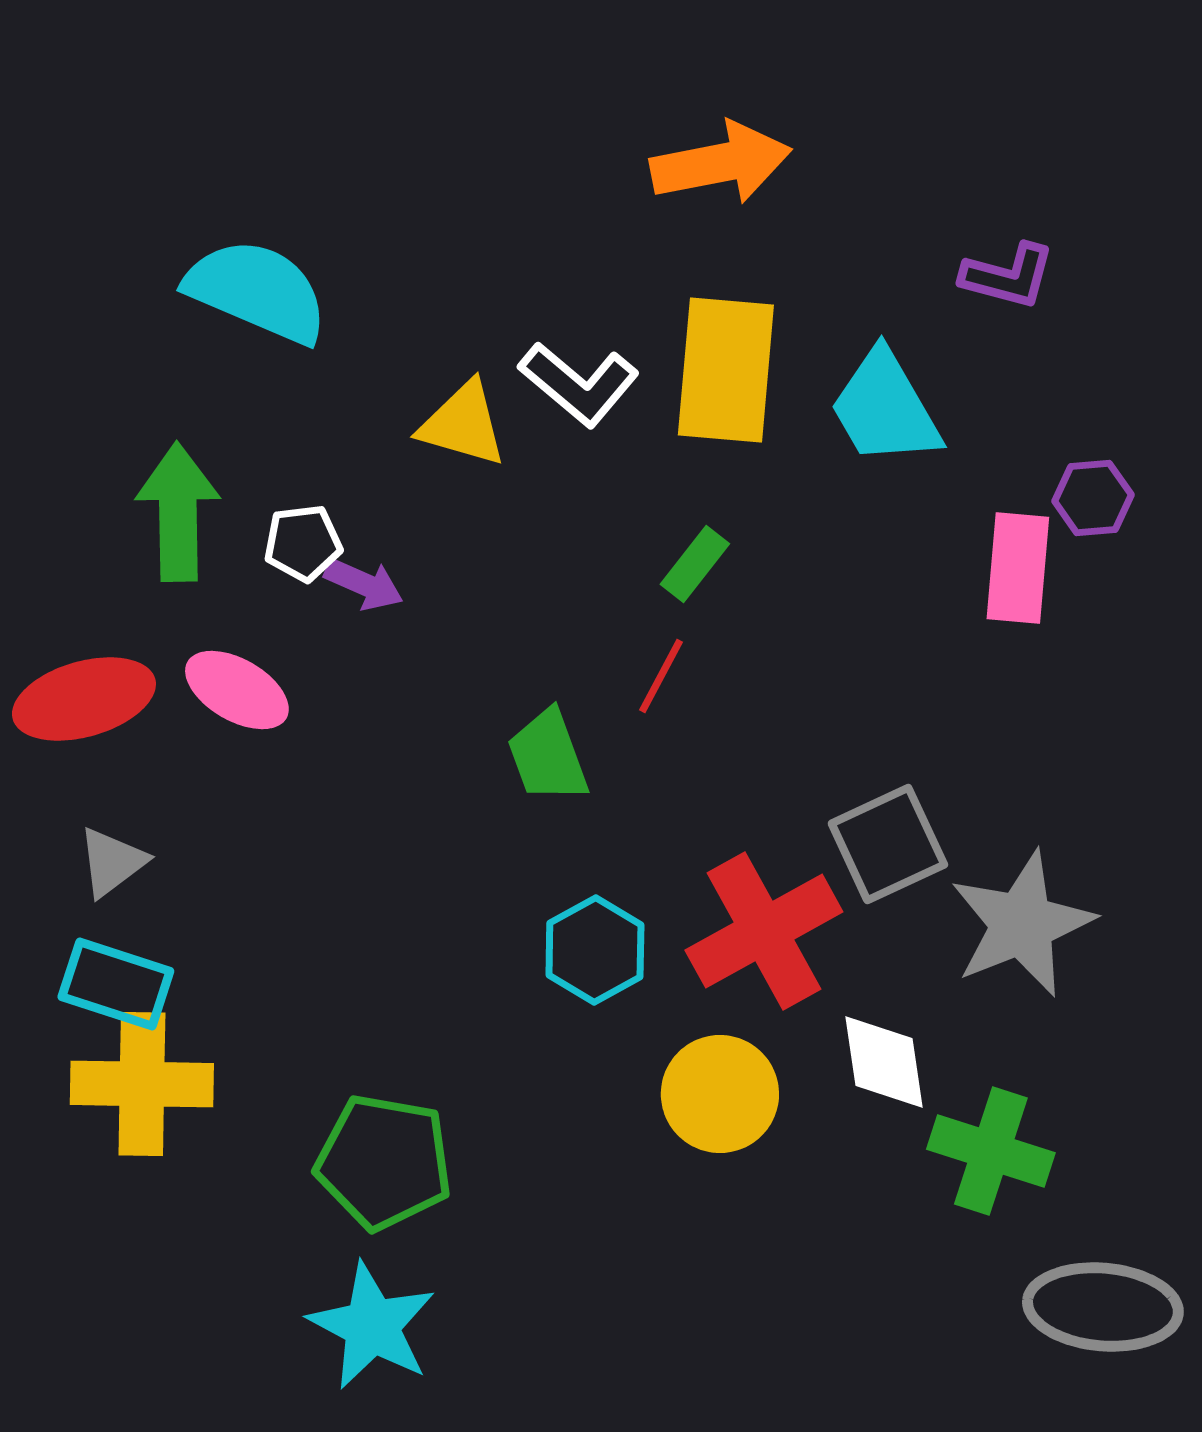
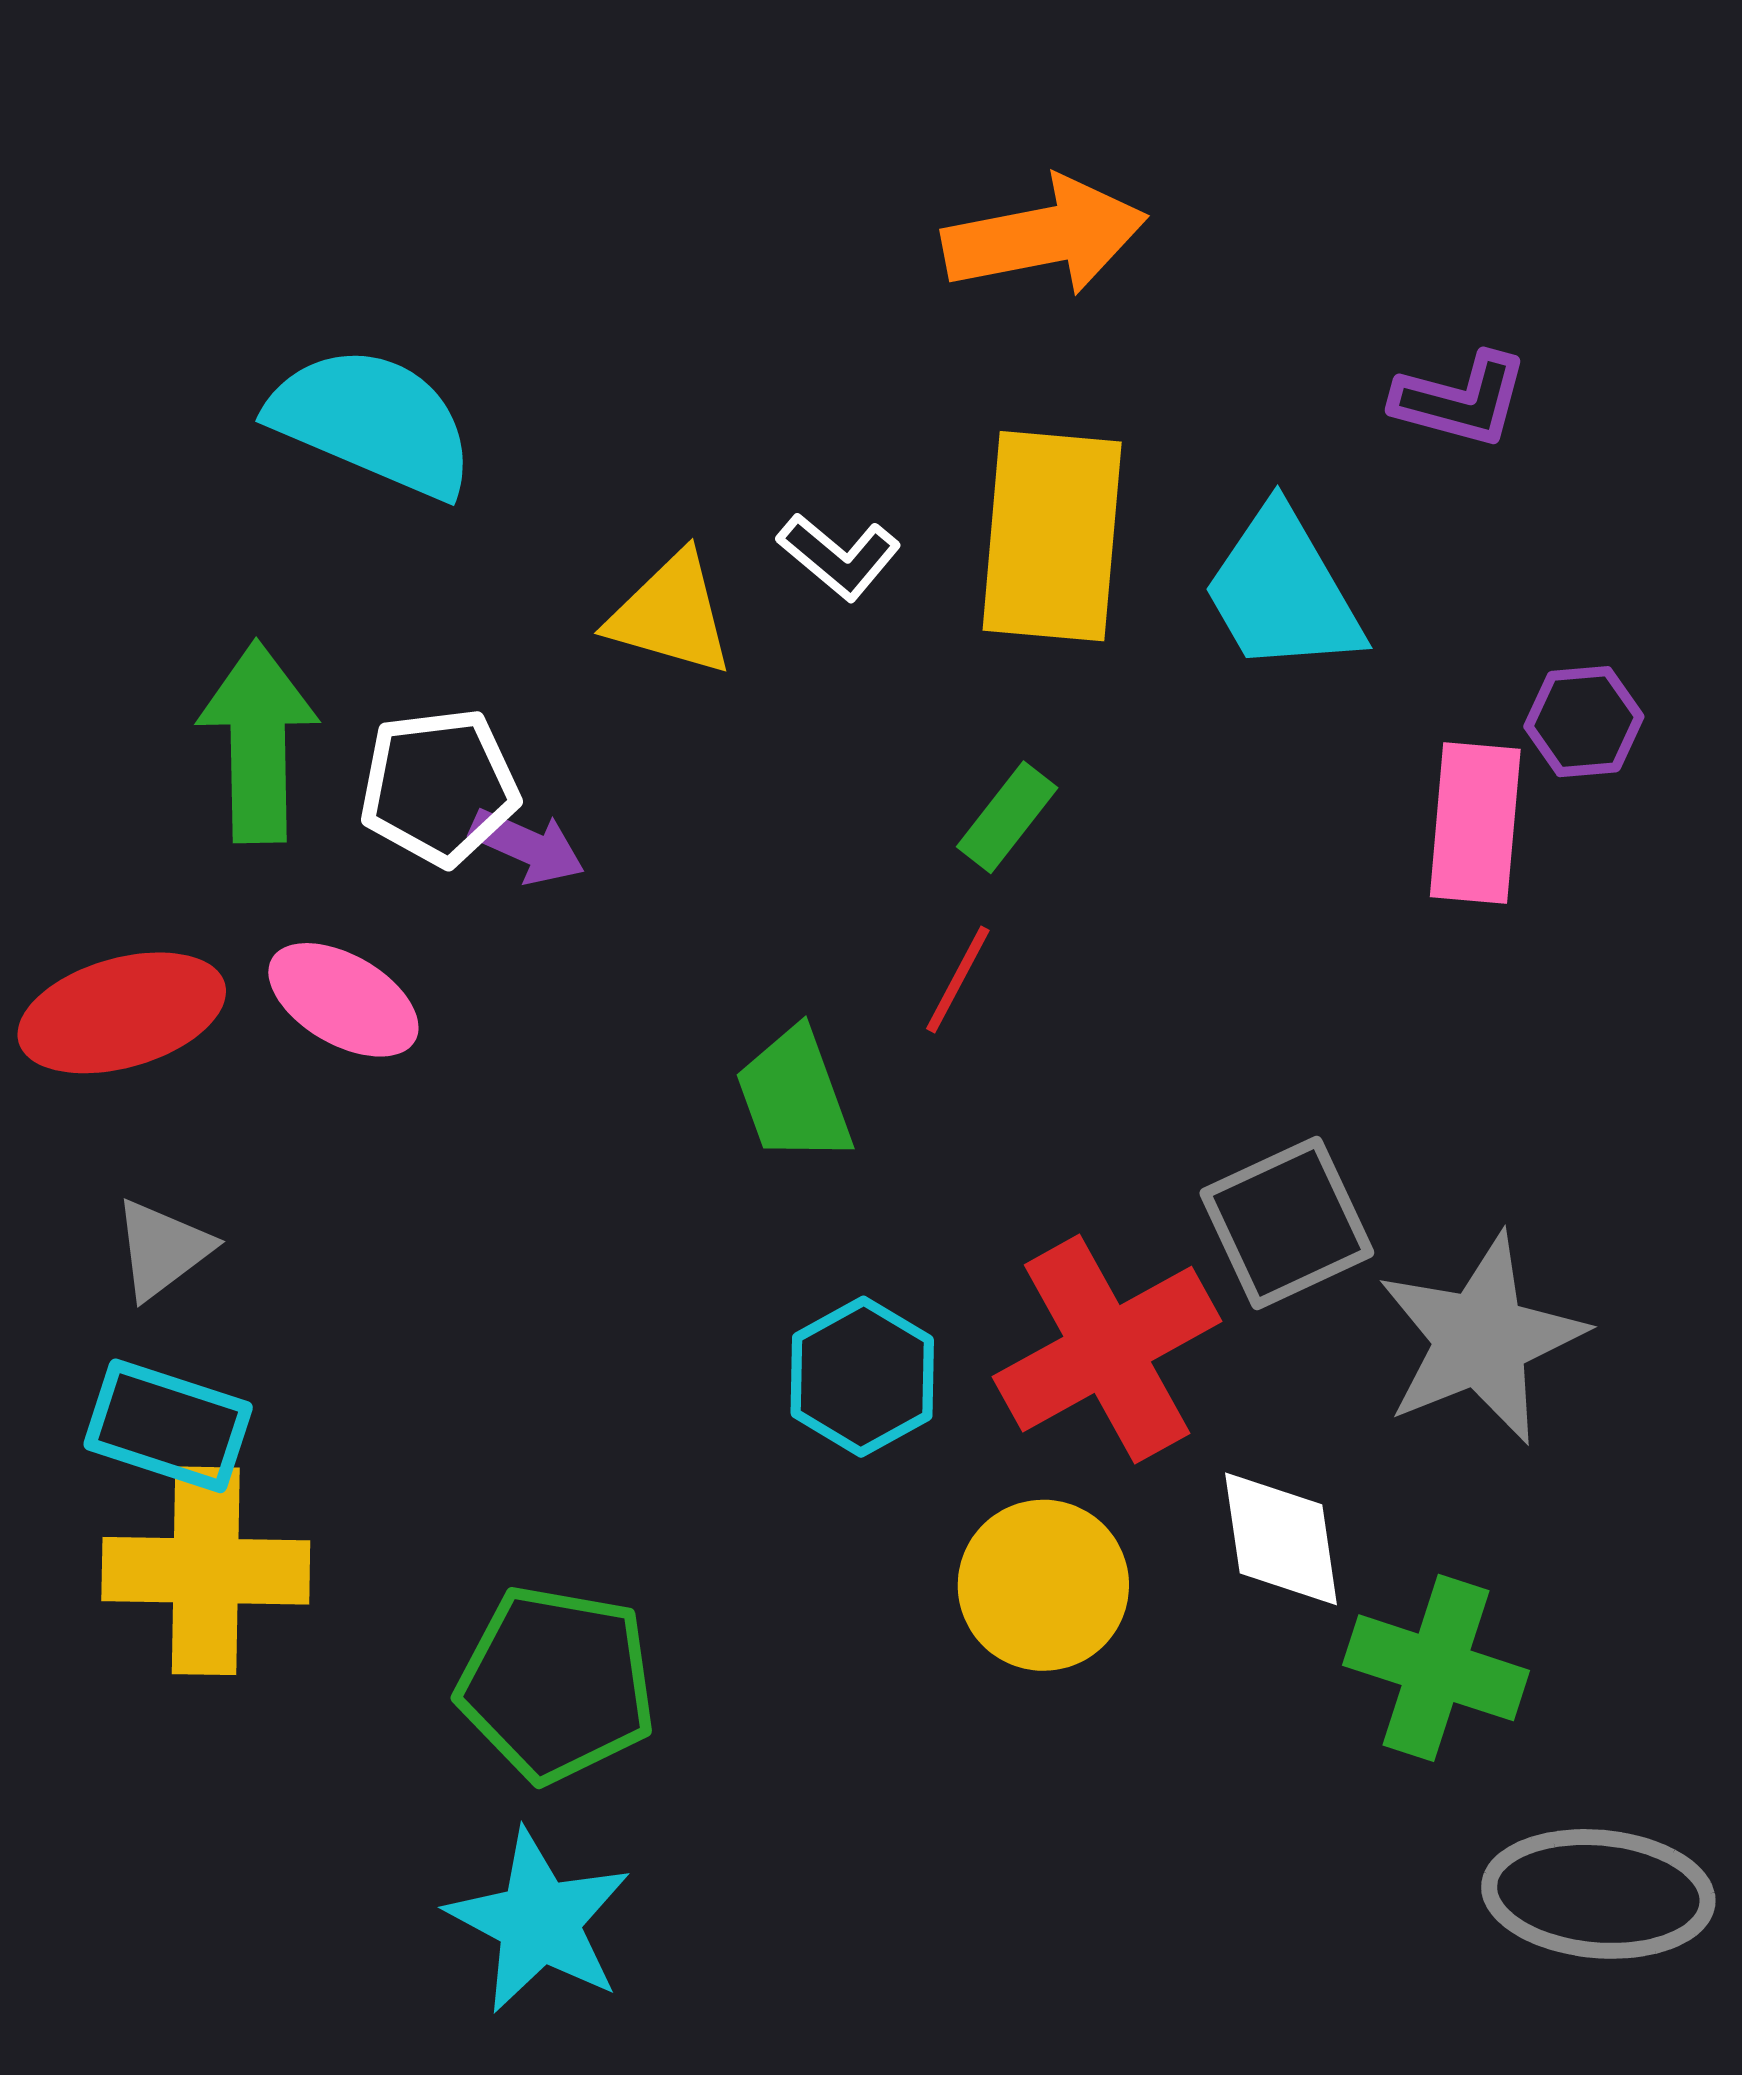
white L-shape: (579, 384) -> (839, 556), size x0.7
white pentagon: (303, 543) -> (439, 787), size x1.4

